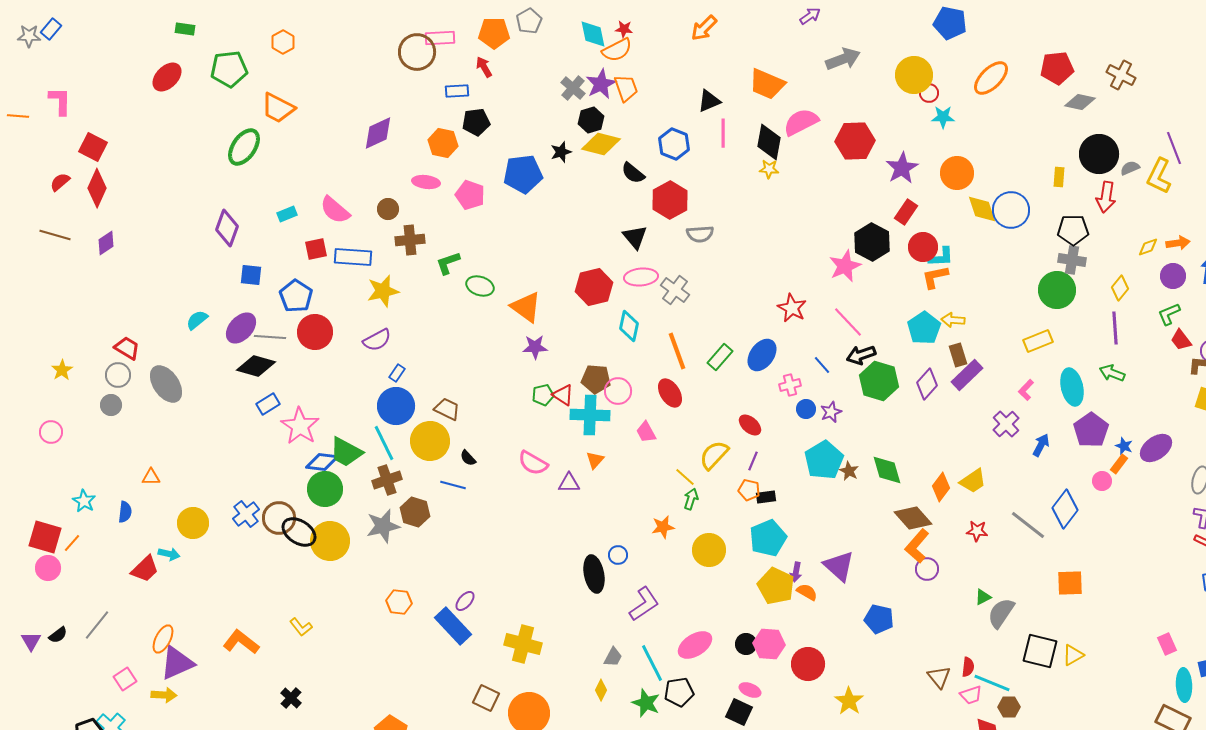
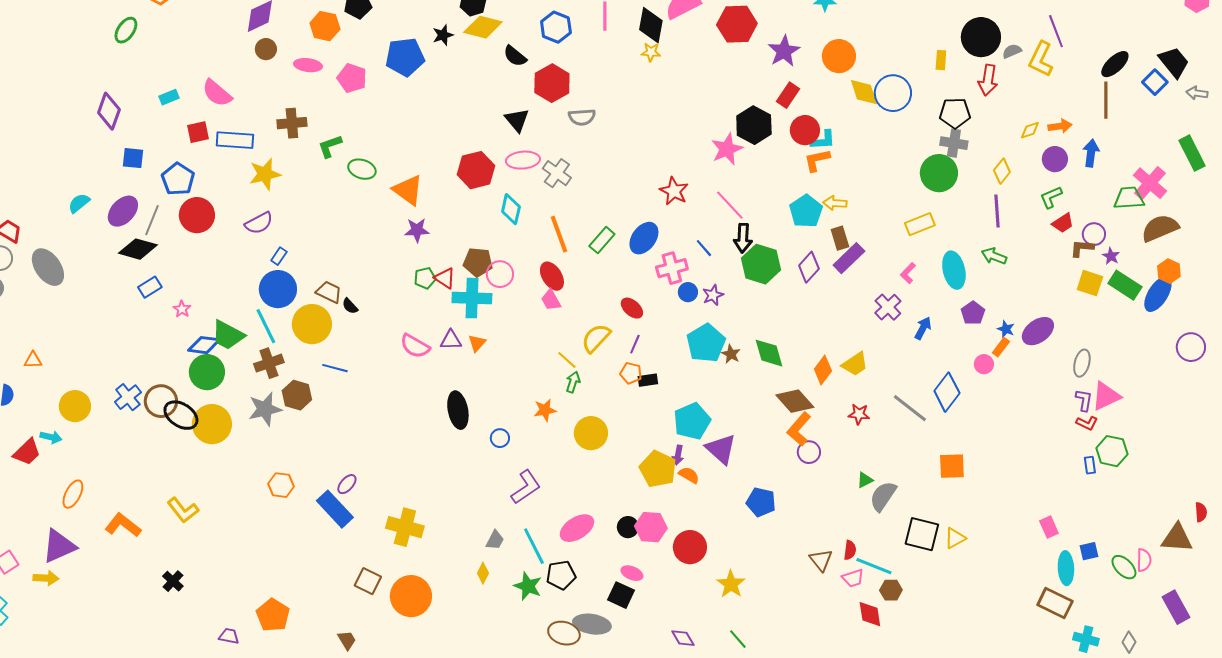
green ellipse: (244, 147) -> (126, 30), size x0.7
brown circle: (388, 209) -> (266, 49), moved
gray line: (270, 337) -> (152, 220), turned -72
red trapezoid: (1181, 340) -> (1063, 223), turned -85
black arrow: (861, 355) -> (743, 238), turned -68
pink cross: (790, 385) -> (672, 268), size x1.4
pink star: (300, 426) -> (182, 309), size x0.5
purple pentagon: (1091, 430) -> (973, 313), size x0.7
pink trapezoid: (646, 432) -> (551, 300), moved
black semicircle: (468, 458) -> (350, 306), moved
purple triangle: (569, 483) -> (451, 340), moved
cyan pentagon: (768, 538) -> (692, 421), moved
black ellipse: (594, 574) -> (458, 410), moved
yellow L-shape: (301, 627) -> (183, 510), size x1.4
orange ellipse: (163, 639) -> (73, 494), moved

